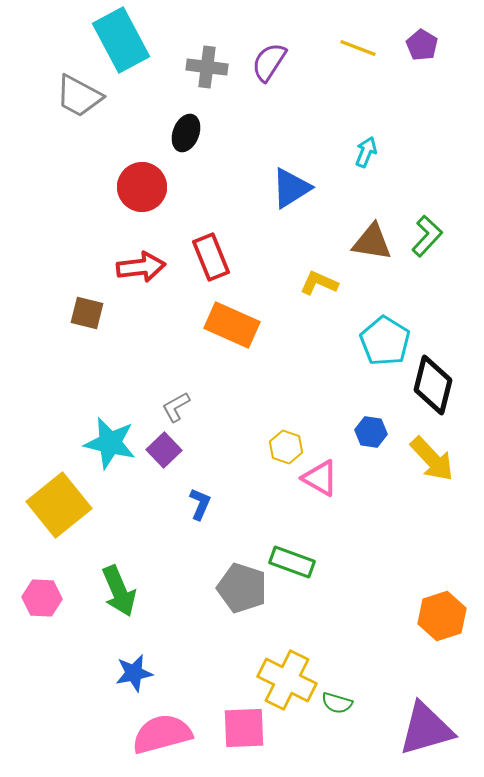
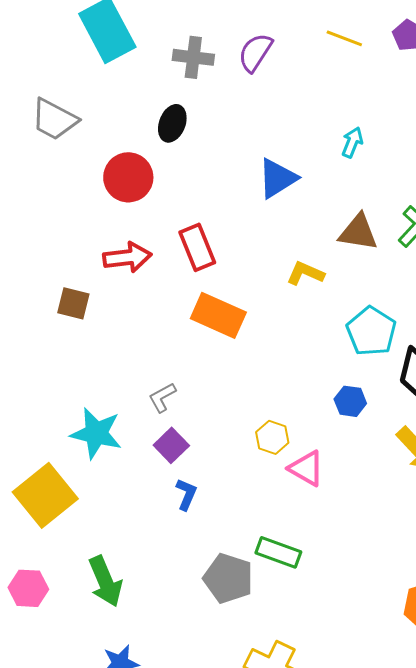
gray trapezoid: (79, 96) -> (54, 119), moved
blue hexagon: (371, 432) -> (350, 401), moved
purple square: (164, 450) -> (171, 445), moved

